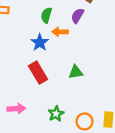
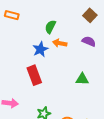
purple semicircle: (77, 16) -> (89, 41), moved, turned 72
green triangle: (76, 72) -> (82, 79), moved

